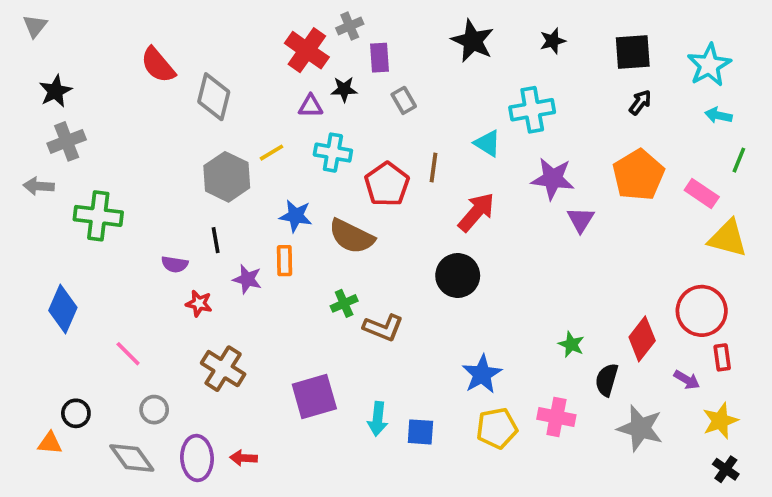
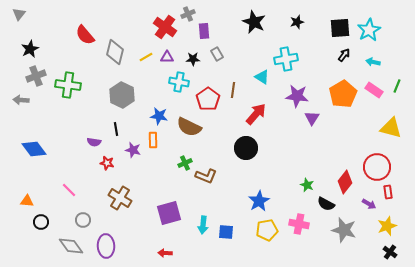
cyan star: (709, 65) -> (369, 30), moved
black star: (344, 89) -> (193, 59), moved
cyan arrow: (718, 115) -> (373, 62), moved
yellow line: (271, 153) -> (146, 57), moved
pink rectangle: (702, 194) -> (374, 90), moved
green cross: (98, 216) -> (68, 85), moved
blue diamond: (63, 309) -> (34, 149), moved, turned -60
black semicircle: (607, 380) -> (326, 204), turned -78
orange triangle: (50, 443) -> (27, 201), moved
red arrow: (244, 458) -> (165, 253), moved

